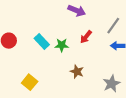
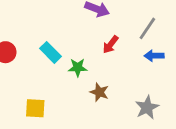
green star: (62, 45) -> (78, 68), moved
yellow square: (30, 82) -> (35, 108), turned -35

